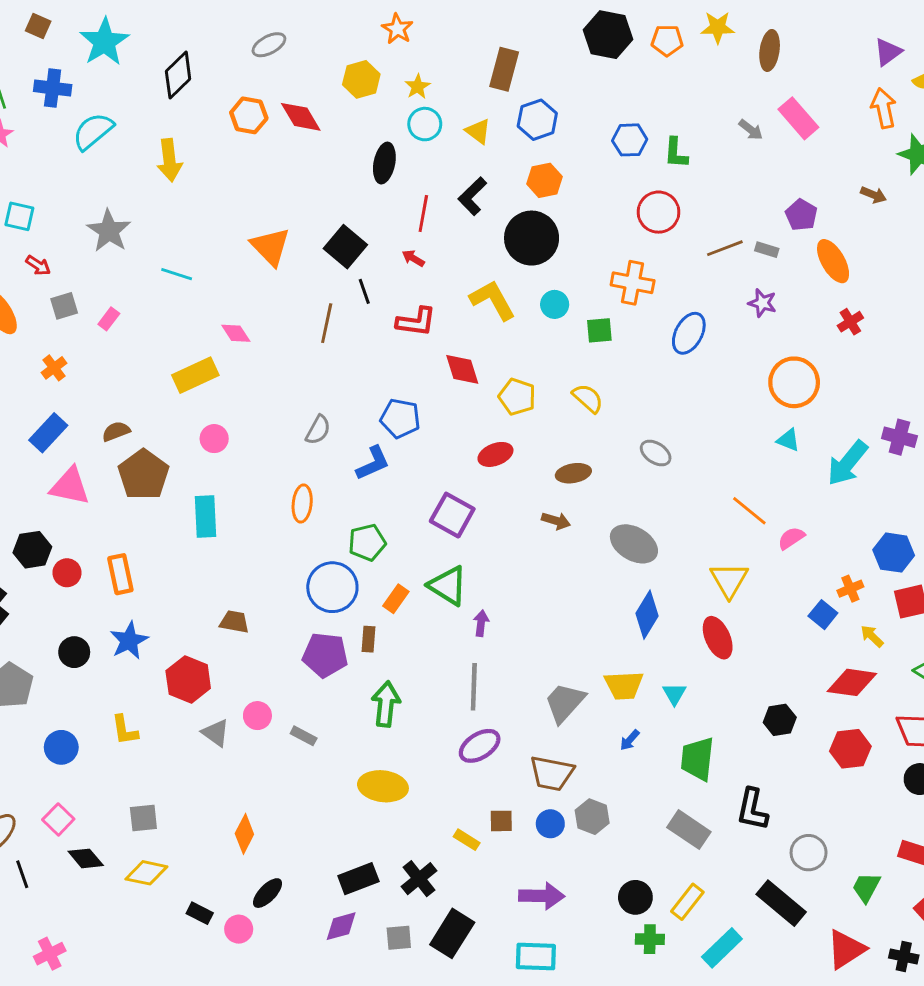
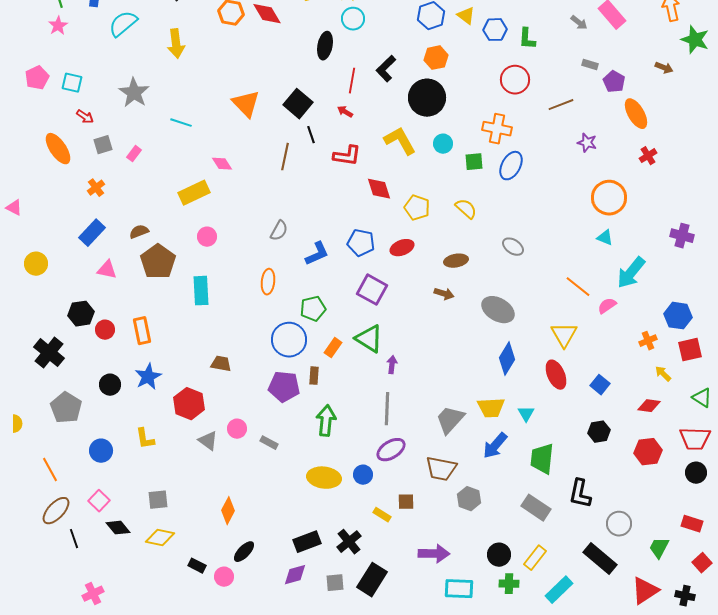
yellow triangle: (478, 131) -> (466, 16), moved
gray rectangle: (767, 250) -> (590, 65), moved
blue ellipse: (689, 333) -> (511, 166), moved
blue pentagon: (400, 418) -> (361, 243), moved
cyan arrow: (847, 463) -> (631, 273), moved
pink triangle: (70, 486) -> (107, 270), size x0.7
blue square: (823, 615) -> (600, 385), moved
red diamond: (852, 682) -> (649, 406), size x0.7
blue arrow: (630, 740) -> (495, 446), size x1.8
blue circle: (550, 824) -> (363, 475), moved
cyan rectangle: (536, 957) -> (459, 589), moved

